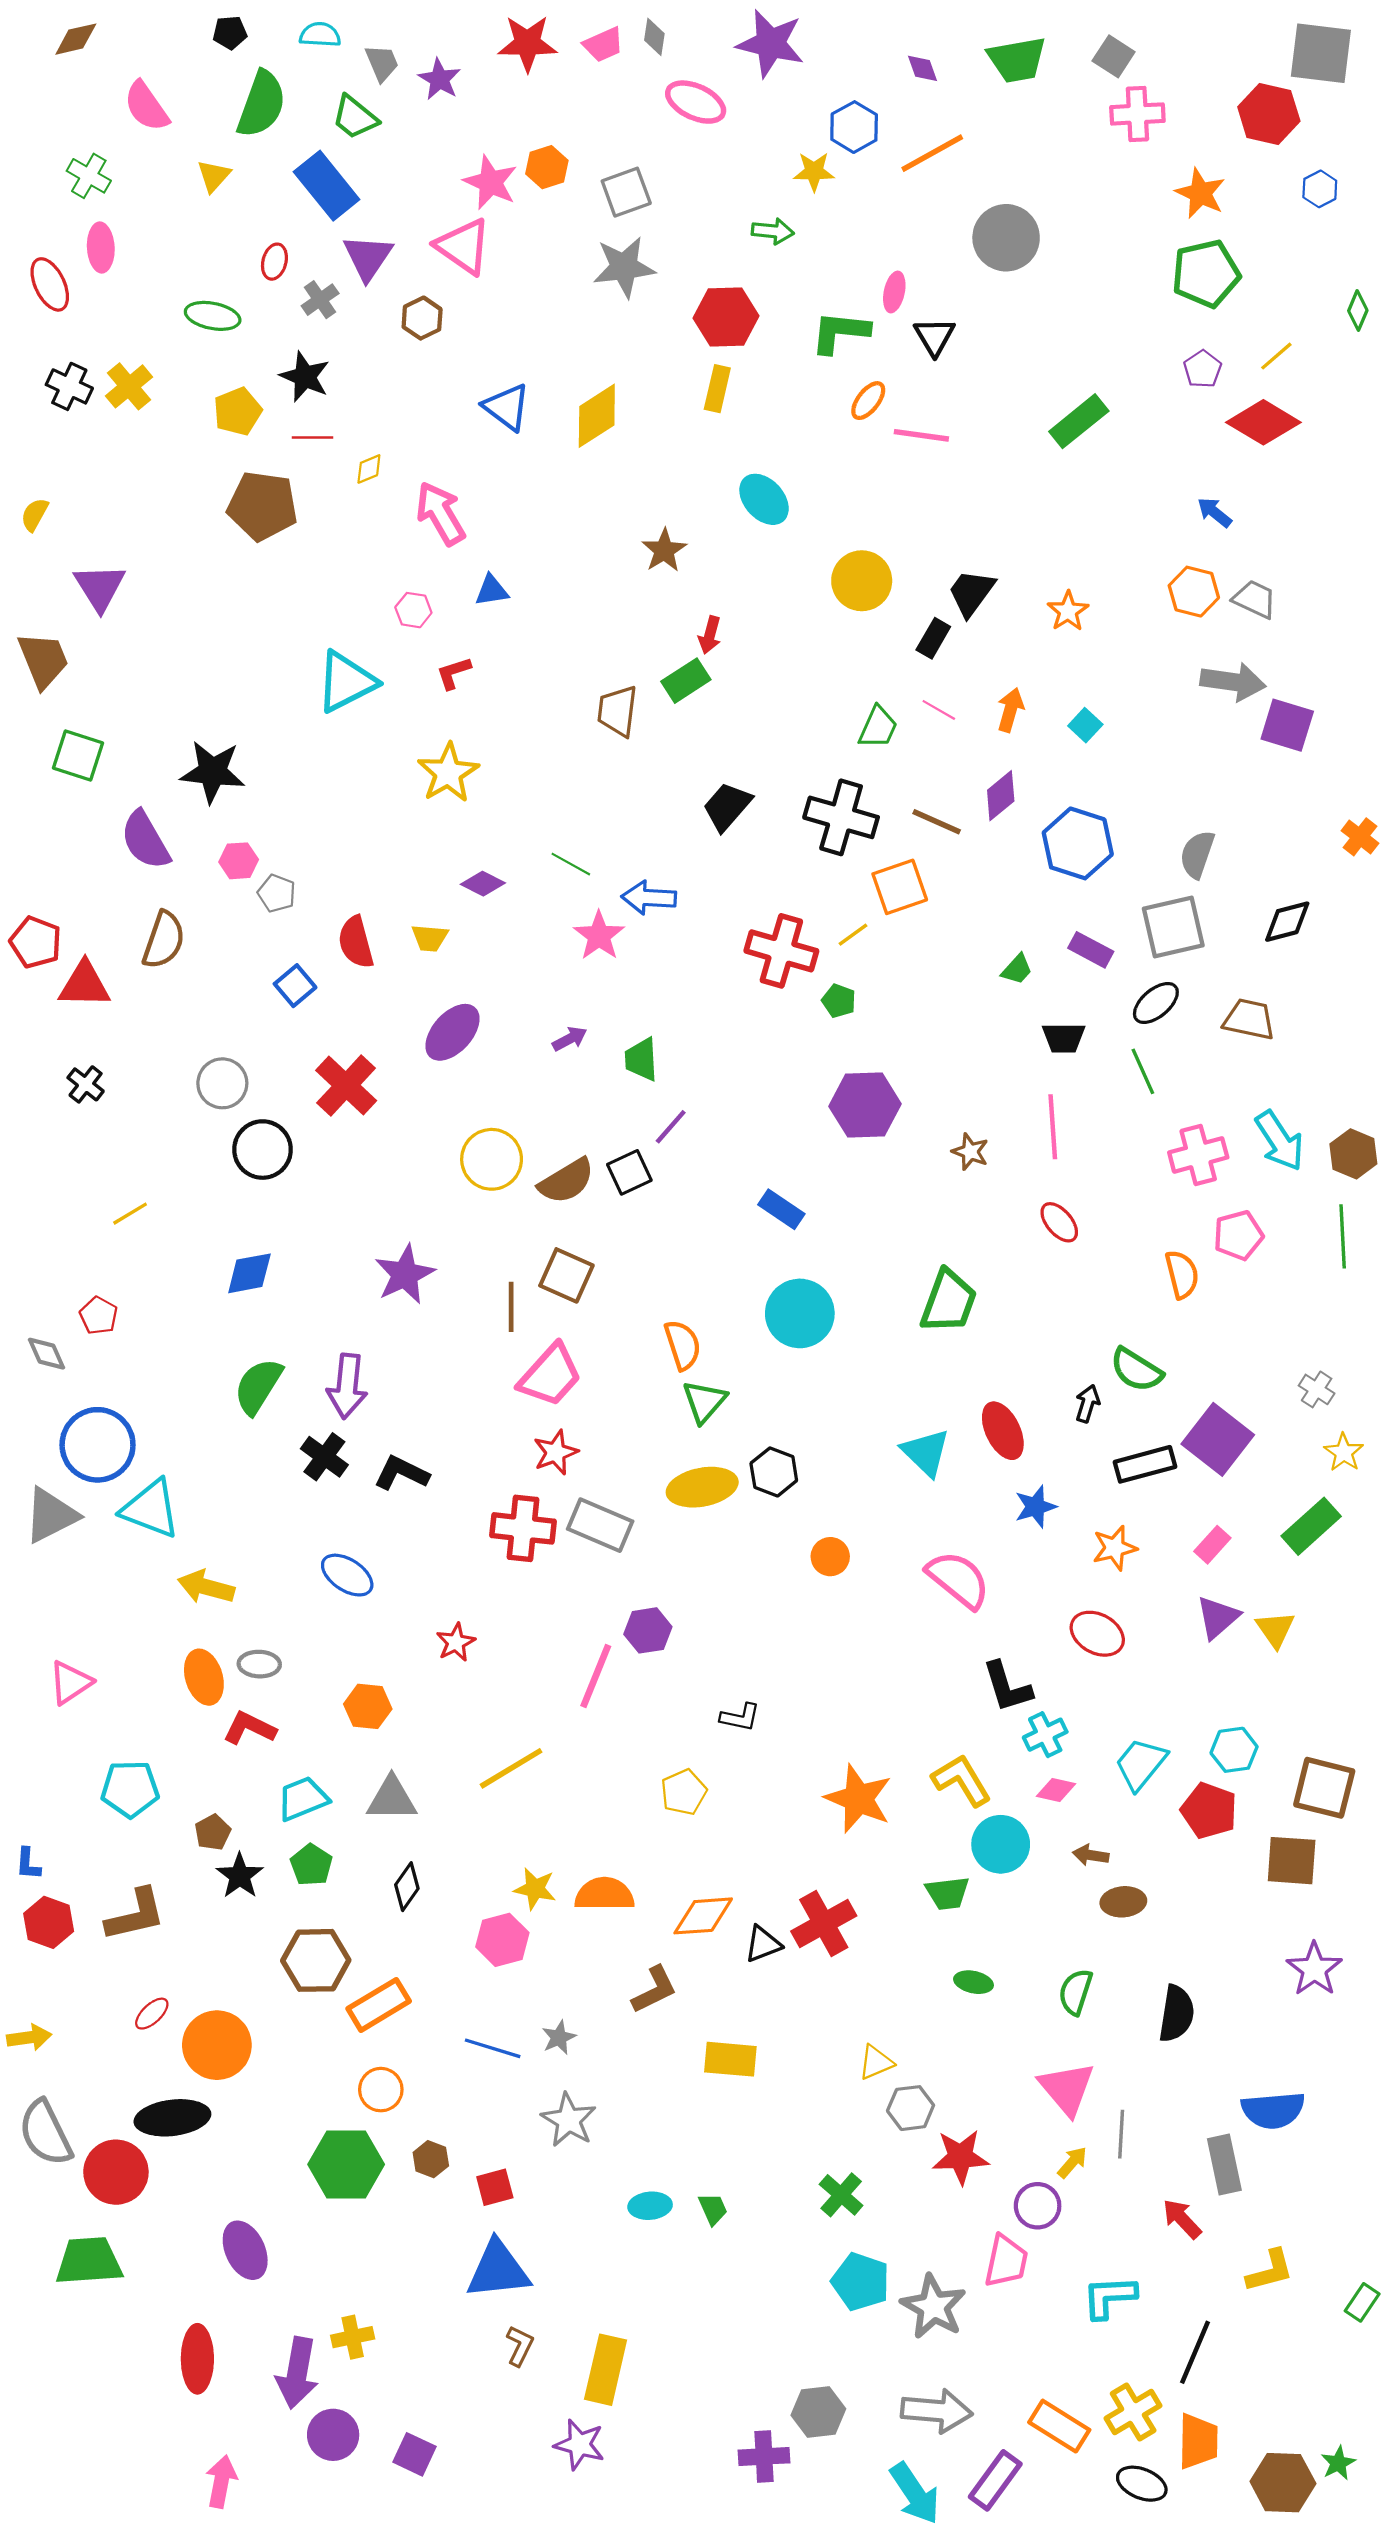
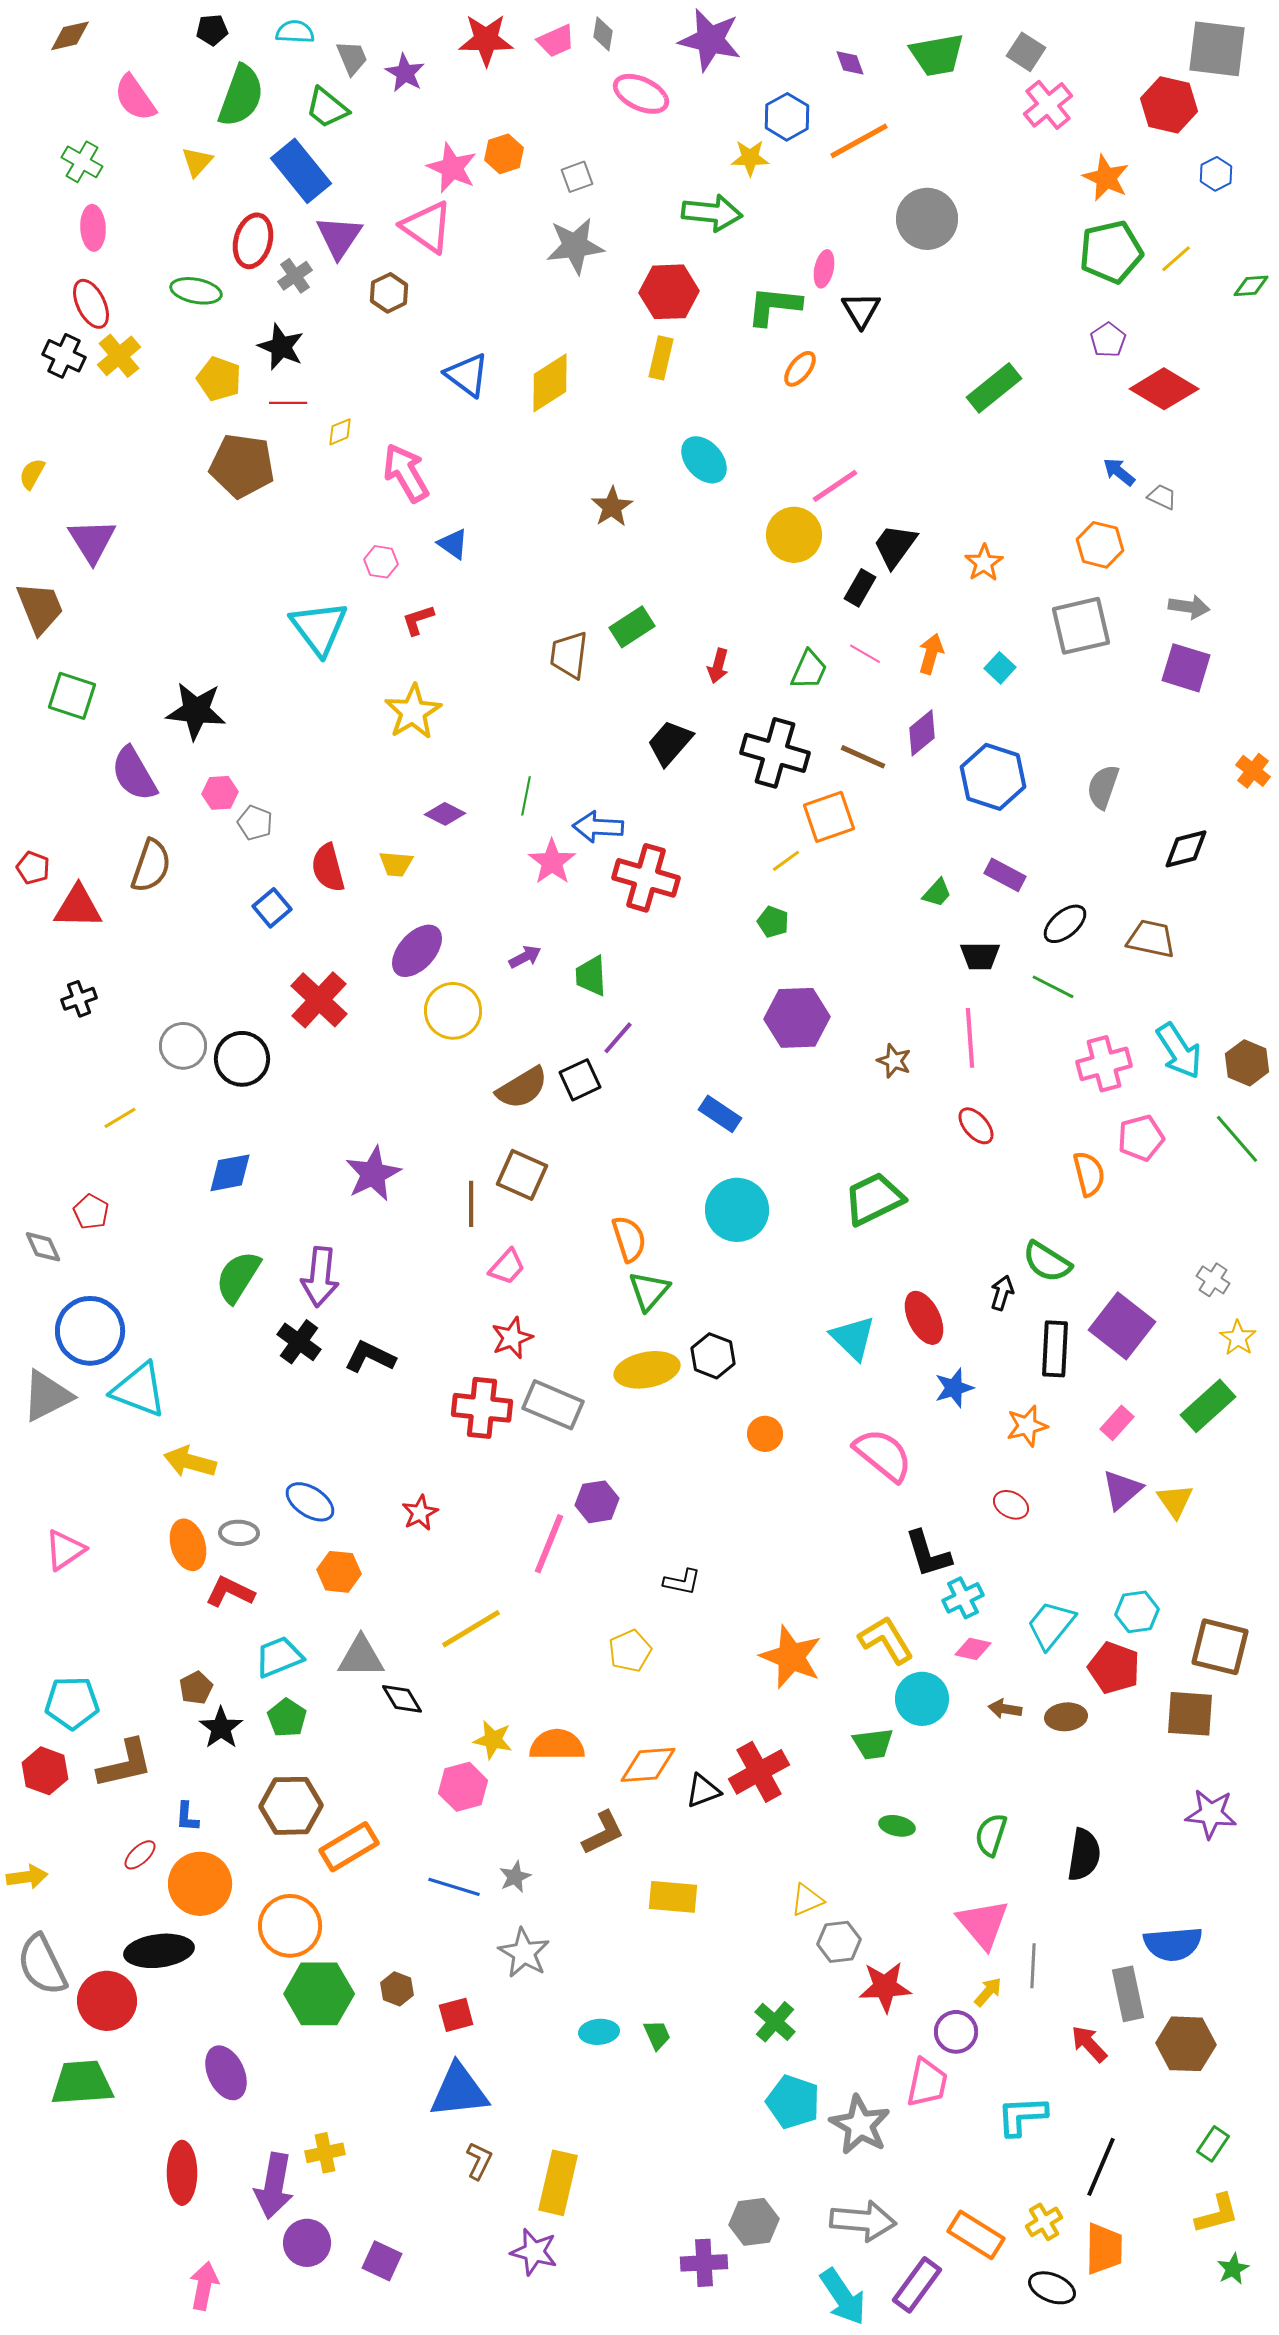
pink cross: (1137, 114) -> (1048, 105), turned -36
gray square: (626, 192) -> (577, 177), size x0.7
green arrow: (773, 231) -> (712, 213), size x1.5
red ellipse: (274, 262) -> (253, 241), size x1.6
red ellipse: (50, 284) -> (91, 304), moved
green diamond: (1358, 310) -> (1251, 286), turned 63
yellow line: (1276, 356) -> (1176, 259), moved
yellow pentagon: (238, 411) -> (219, 379), turned -30
pink line: (921, 435) -> (835, 486), moved, turned -42
blue triangle: (492, 591) -> (453, 544), turned 44
gray trapezoid: (1255, 599) -> (1162, 497), moved, size x0.7
red arrow: (710, 635) -> (718, 666), moved
cyan triangle: (346, 682) -> (319, 628), turned -40
gray arrow: (1233, 682) -> (1189, 607), moved, size x0.7
green line: (571, 864) -> (526, 796), turned 72
gray square: (1173, 927) -> (1081, 626), moved
red pentagon: (36, 942) -> (33, 868), size x0.7
red cross: (781, 951) -> (646, 878), moved
green line: (1143, 1071) -> (1053, 987), turned -39
gray circle: (222, 1083) -> (183, 1046), moved
black cross: (86, 1084) -> (79, 999), turned 32
yellow circle: (492, 1159) -> (453, 1011), moved
green line: (1343, 1236) -> (1237, 1139), turned -38
green trapezoid: (949, 1302) -> (874, 1199), turned -136
pink trapezoid: (550, 1375) -> (507, 1267), size x0.6
black rectangle: (1145, 1464) -> (1055, 1349), turned -72
blue ellipse: (347, 1575) -> (310, 1502), moved
red ellipse: (1097, 1634) -> (1011, 1505), size x0.7
cyan pentagon: (130, 1789) -> (72, 1703), moved
blue L-shape: (28, 1864) -> (187, 1817), moved
black diamond: (407, 1887) -> (402, 1699), moved, turned -66
brown ellipse: (1123, 1902) -> (1066, 1717), moved
purple star: (1314, 1969) -> (1211, 1814), turned -30
orange circle: (381, 2090) -> (290, 1926), moved, size x1.5
yellow L-shape: (1270, 2271) -> (1217, 2214), moved
green rectangle: (1362, 2302) -> (1213, 2144), moved
yellow cross: (1133, 2412) -> (1044, 2222), size x0.7
brown hexagon: (1283, 2483) -> (1186, 2044), moved

